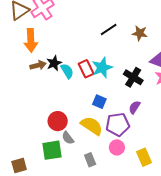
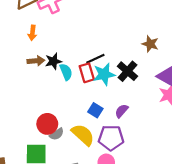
black line: (109, 30) -> (95, 59), moved
orange arrow: (31, 40) -> (32, 33), size x0.6
black cross: (133, 77) -> (128, 71), moved
purple semicircle: (134, 107) -> (122, 111), moved
gray semicircle: (68, 138) -> (57, 134), moved, turned -96

